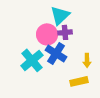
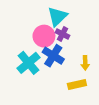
purple cross: (65, 32) -> (63, 34), turned 32

